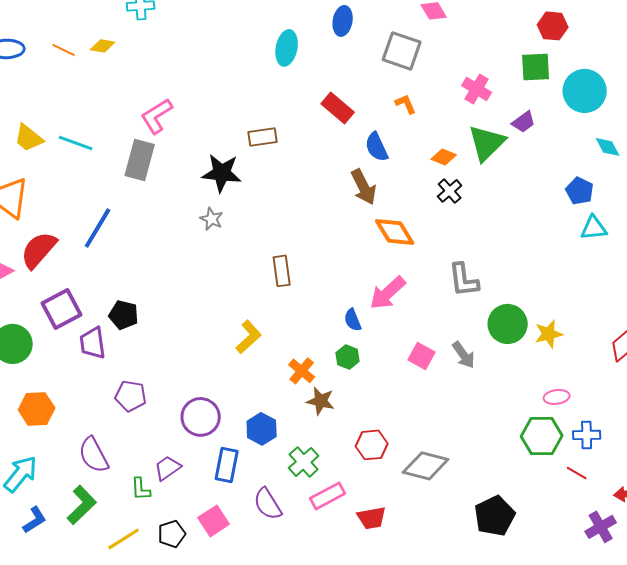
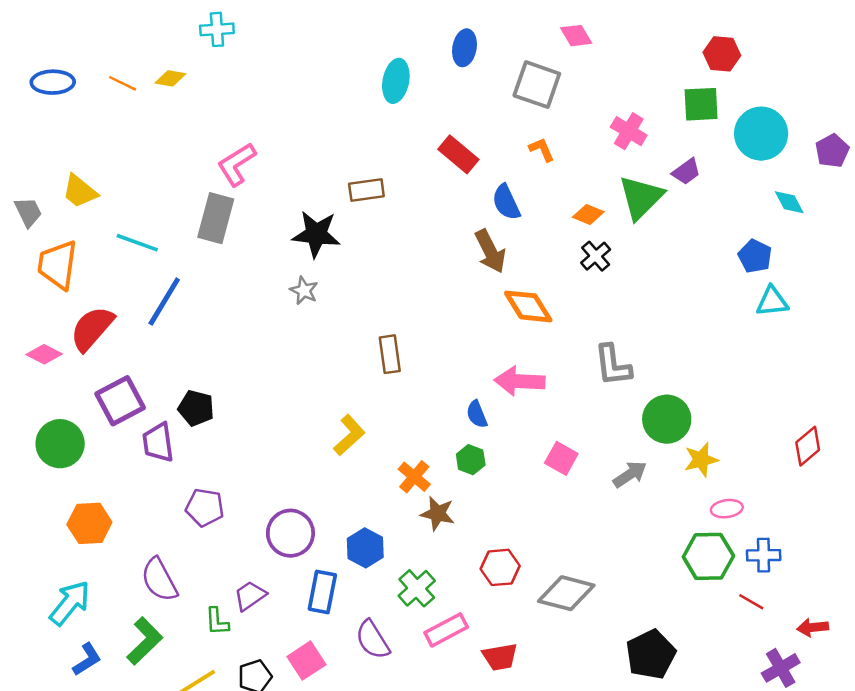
cyan line: (76, 143) -> (137, 243), moved
pink arrow: (388, 293) -> (520, 381), turned 45
yellow star: (549, 334) -> (701, 460), moved
gray arrow: (464, 355) -> (630, 474), moved, turned -88

